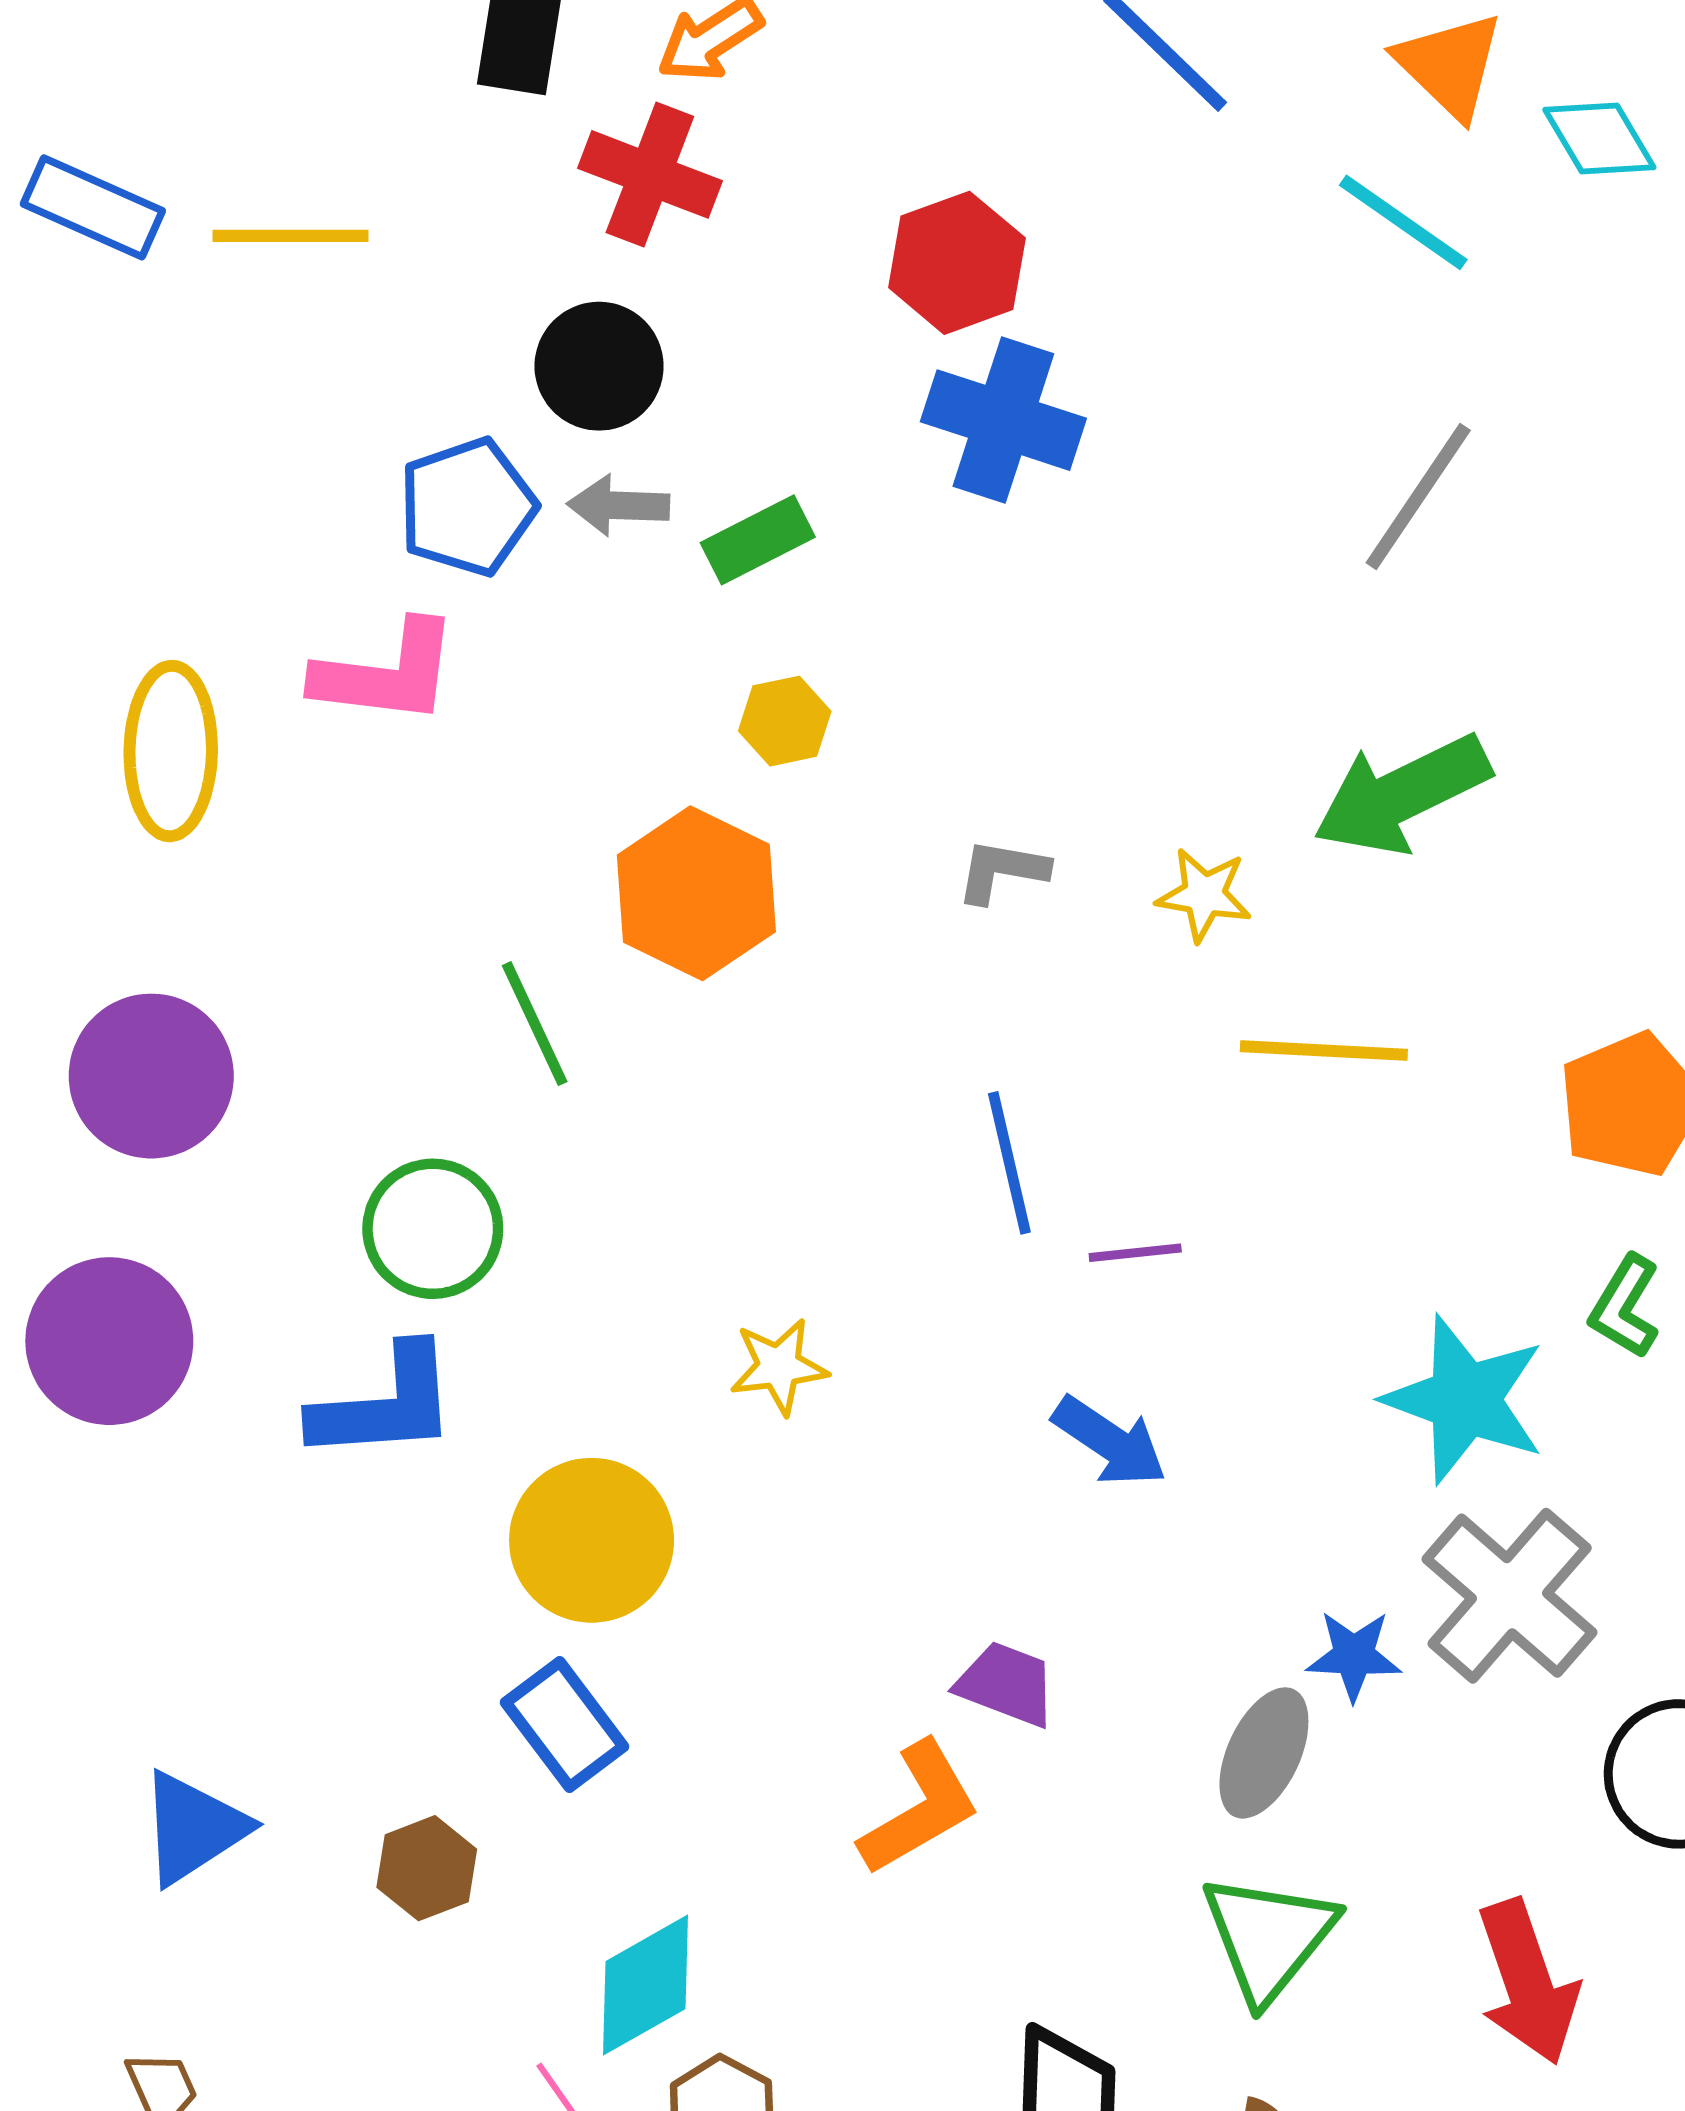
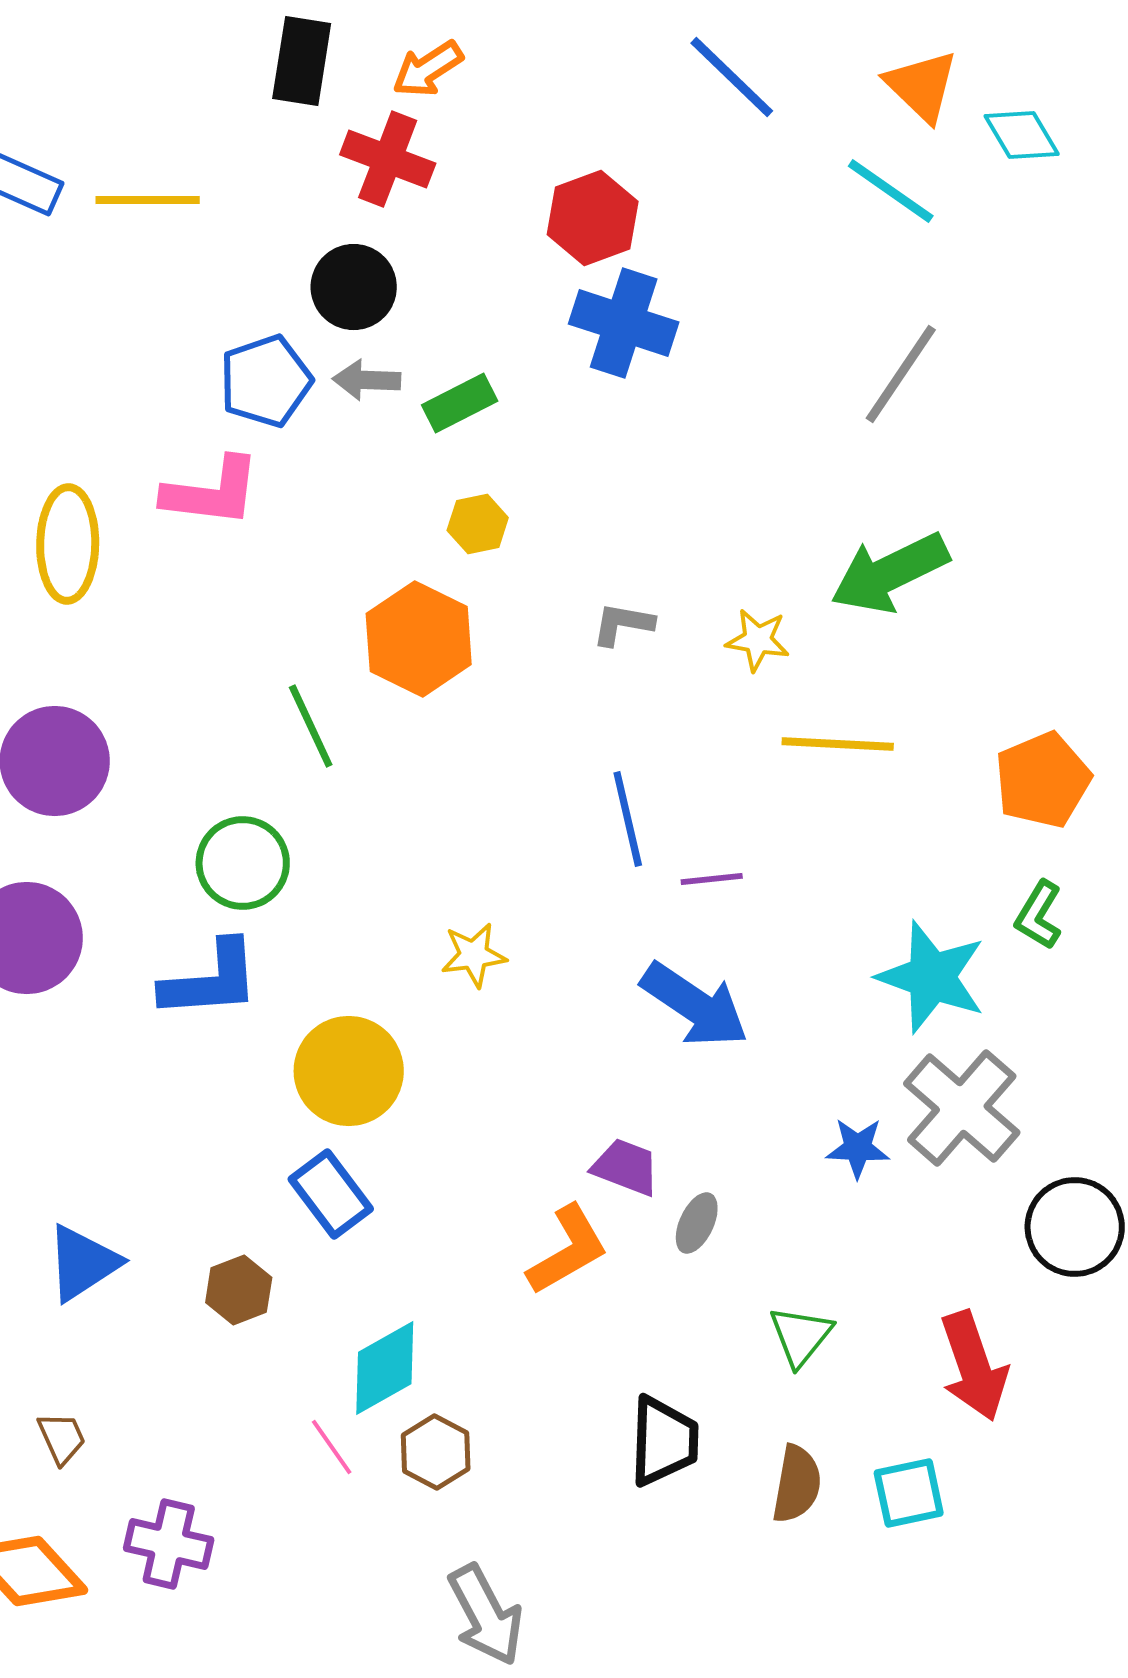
blue arrow: (1110, 1441) -> (695, 1005), size x1.4
gray ellipse: (1264, 1753) -> (697, 1223), moved, size x0.7
green triangle: (1268, 1937) -> (801, 1336), size x0.7

